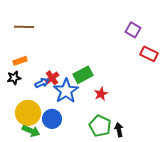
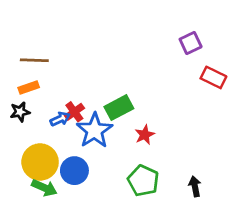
brown line: (24, 27) -> (34, 60), moved
purple square: (133, 30) -> (191, 43), turned 35
black arrow: (119, 130) -> (195, 186), moved

